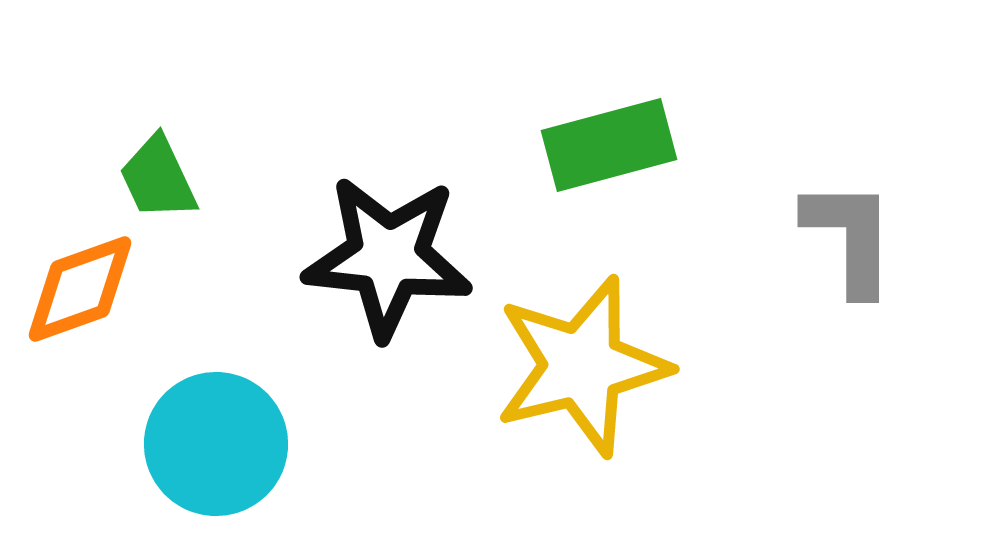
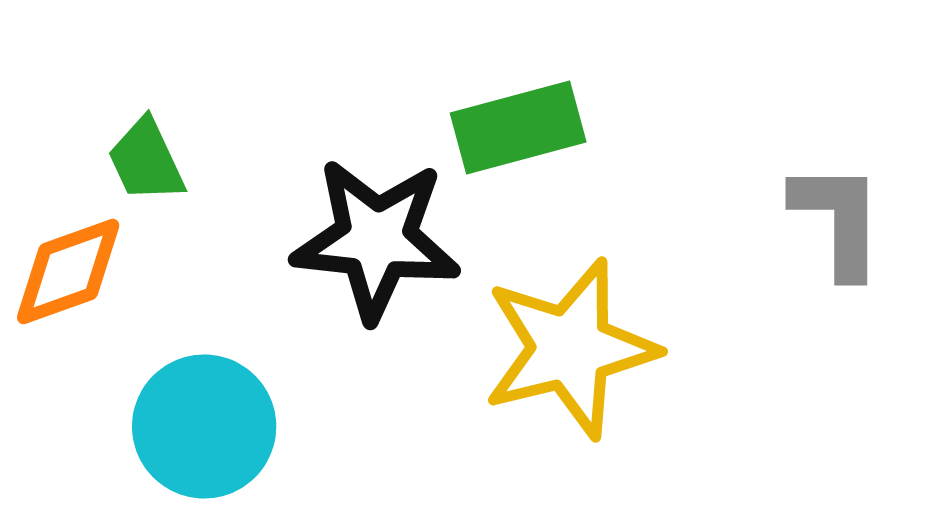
green rectangle: (609, 145) -> (518, 127), moved

